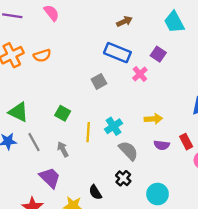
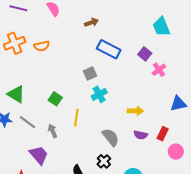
brown arrow: (124, 21) -> (91, 22), moved
pink cross: (140, 74) -> (159, 70), moved
cyan cross: (114, 126) -> (99, 94), moved
gray line: (34, 142) -> (27, 122), turned -30
red rectangle: (186, 142) -> (163, 134), turned 48

